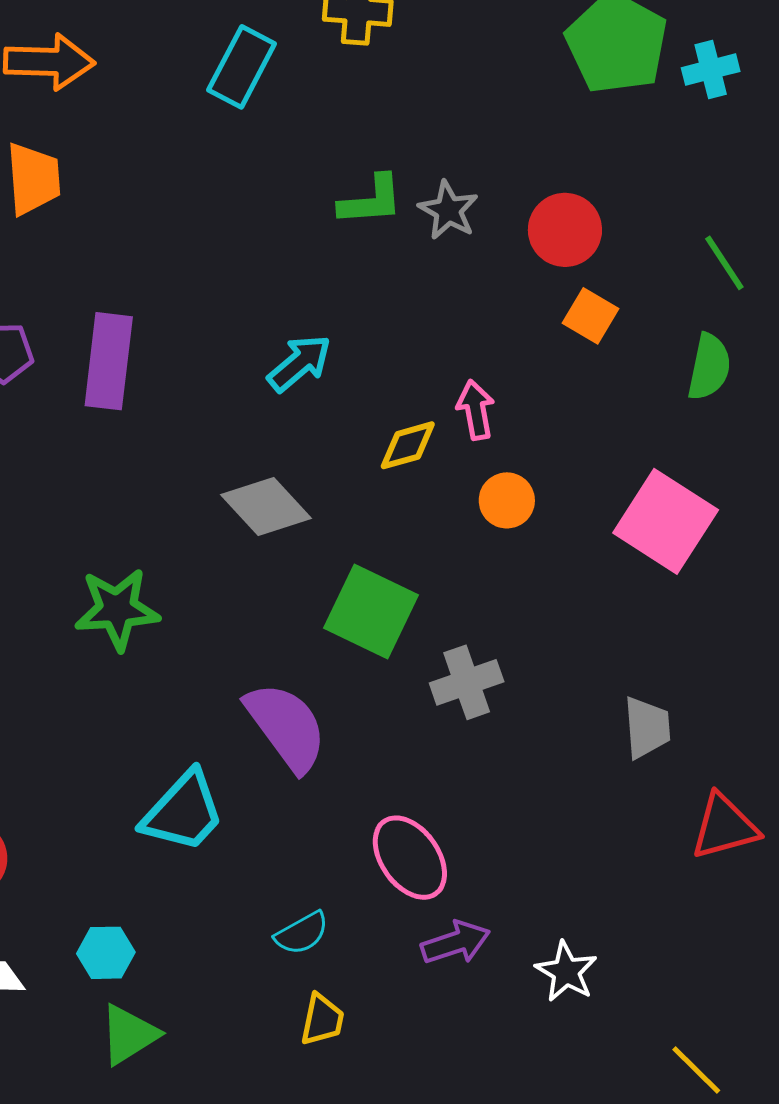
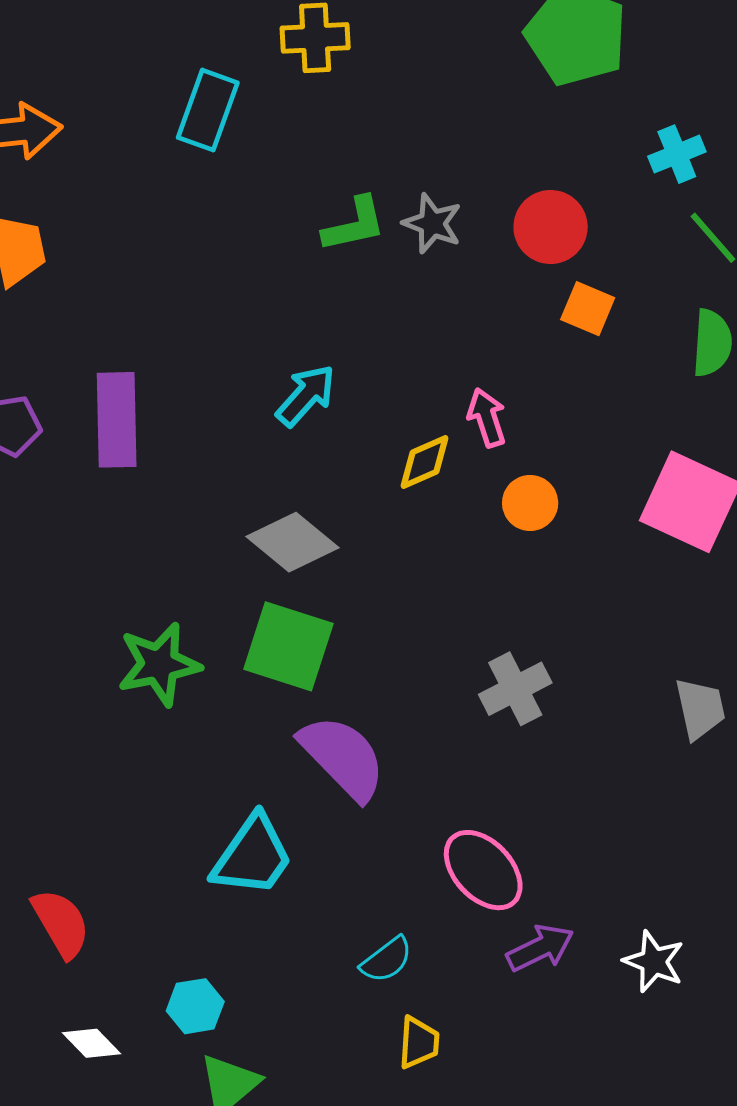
cyan cross: (711, 70) -> (677, 154), moved
green square: (371, 612) -> (288, 646), moved

